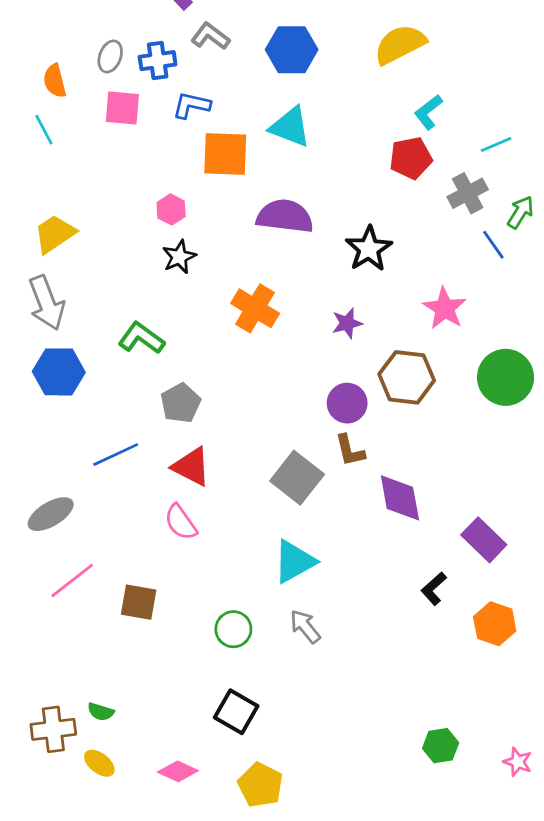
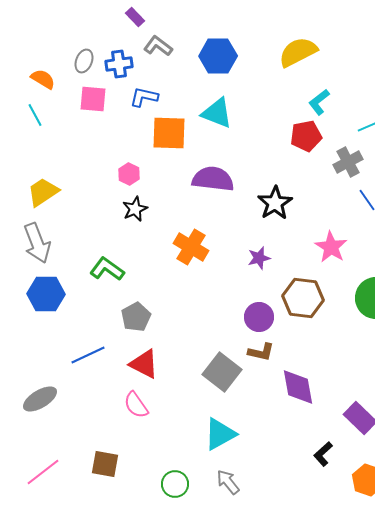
orange semicircle: (55, 81) -> (43, 79), turned 135
brown L-shape: (350, 450) -> (261, 352), turned -64
pink line: (72, 580) -> (43, 472), moved

